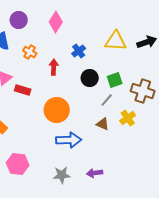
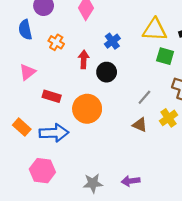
black circle: (90, 78) -> (107, 72), moved
green square: (115, 80) -> (165, 56), moved, turned 35
red rectangle: (23, 90) -> (52, 96), moved
blue arrow: (69, 140) -> (54, 133), moved

